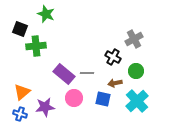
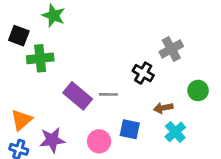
green circle: (136, 71) -> (198, 90), moved
brown arrow: (115, 83) -> (163, 108), moved
pink circle: (74, 98) -> (99, 141), moved
cyan cross: (137, 101) -> (175, 132), size x0.7

